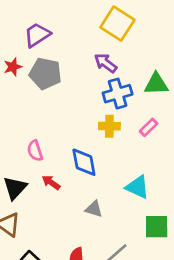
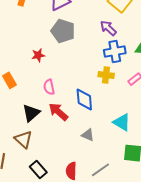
red star: (13, 67) -> (38, 55), moved
red arrow: (51, 182) -> (58, 112), size x1.5

